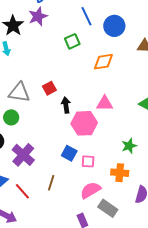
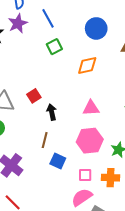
blue line: (87, 16) -> (48, 18), moved
pink hexagon: (84, 123) -> (90, 141), moved
pink square: (88, 161) -> (85, 175), moved
brown line: (51, 183) -> (45, 140), moved

